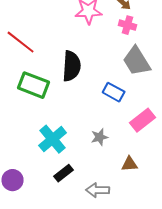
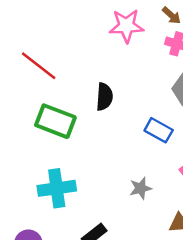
black semicircle: (72, 66) -> (104, 97), size x0.7
cyan cross: (53, 139) -> (57, 188), moved, turned 32

